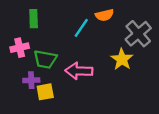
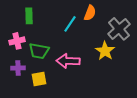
orange semicircle: (104, 15) -> (90, 13), turned -56
purple cross: (31, 80) -> (18, 68), moved

